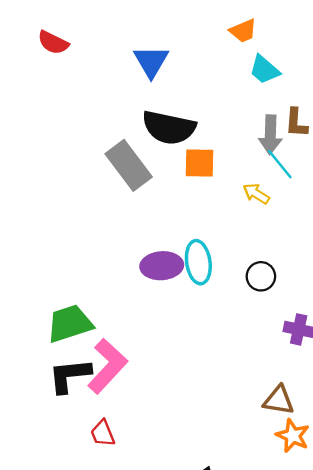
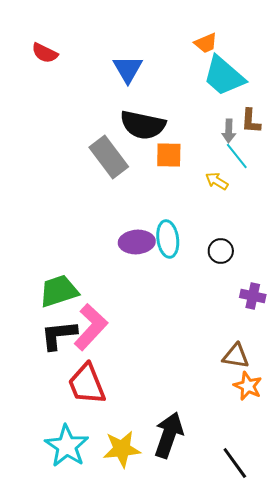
cyan trapezoid: (264, 70) -> (224, 76), size x1.6
gray arrow: (270, 135) -> (229, 131), size x0.7
red trapezoid: (103, 433) -> (87, 384), size x1.8

